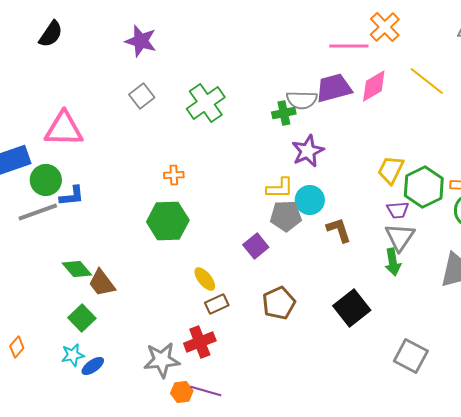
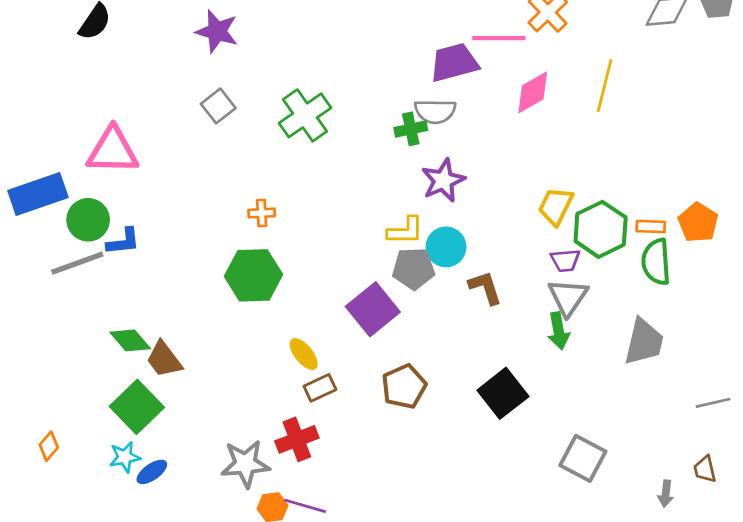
yellow line: (427, 81) -> (605, 86), turned 66
purple trapezoid: (334, 88) -> (454, 63), moved
purple square: (256, 246) -> (373, 309), size x1.5
green square: (82, 318) -> (137, 407), size x1.4

